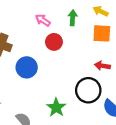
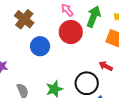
green arrow: (73, 18) -> (94, 16), size x1.5
red circle: (54, 42) -> (71, 32), size x1.5

